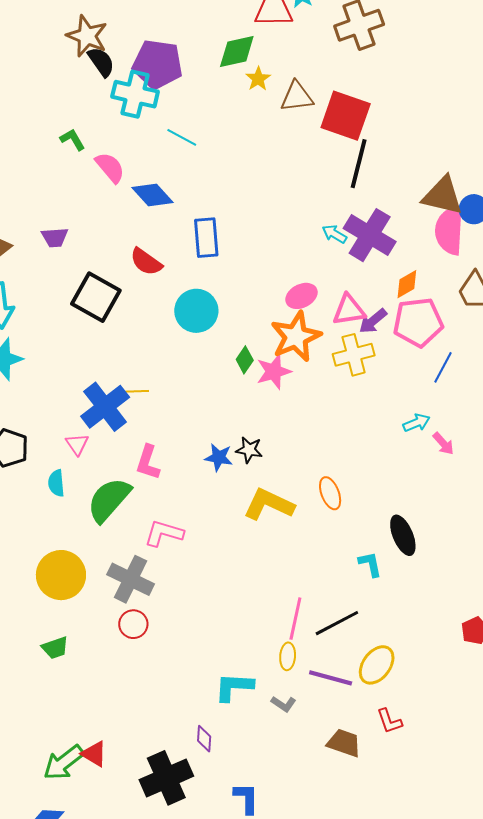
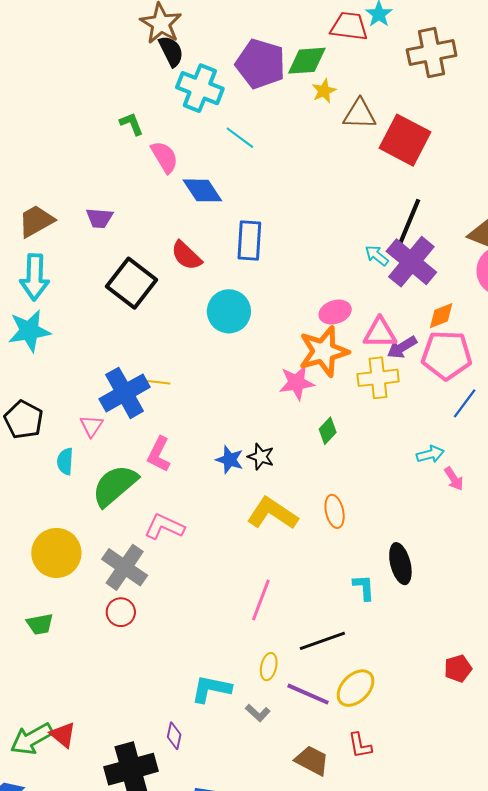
purple pentagon: (158, 64) -> (261, 64), moved
black line: (359, 164) -> (409, 222), moved
green diamond: (245, 360) -> (328, 431), moved
pink line: (295, 619) -> (261, 600), moved

